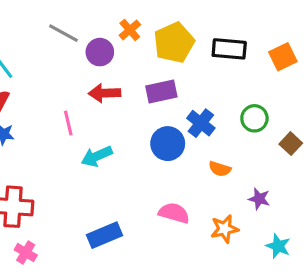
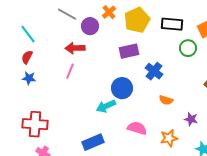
red arrow: (105, 93) -> (75, 48), moved
green circle: (254, 118) -> (188, 48), moved
pink line: (68, 123) -> (70, 71), turned 35
blue circle: (168, 144) -> (122, 88), moved
cyan arrow: (97, 156) -> (106, 106), moved

